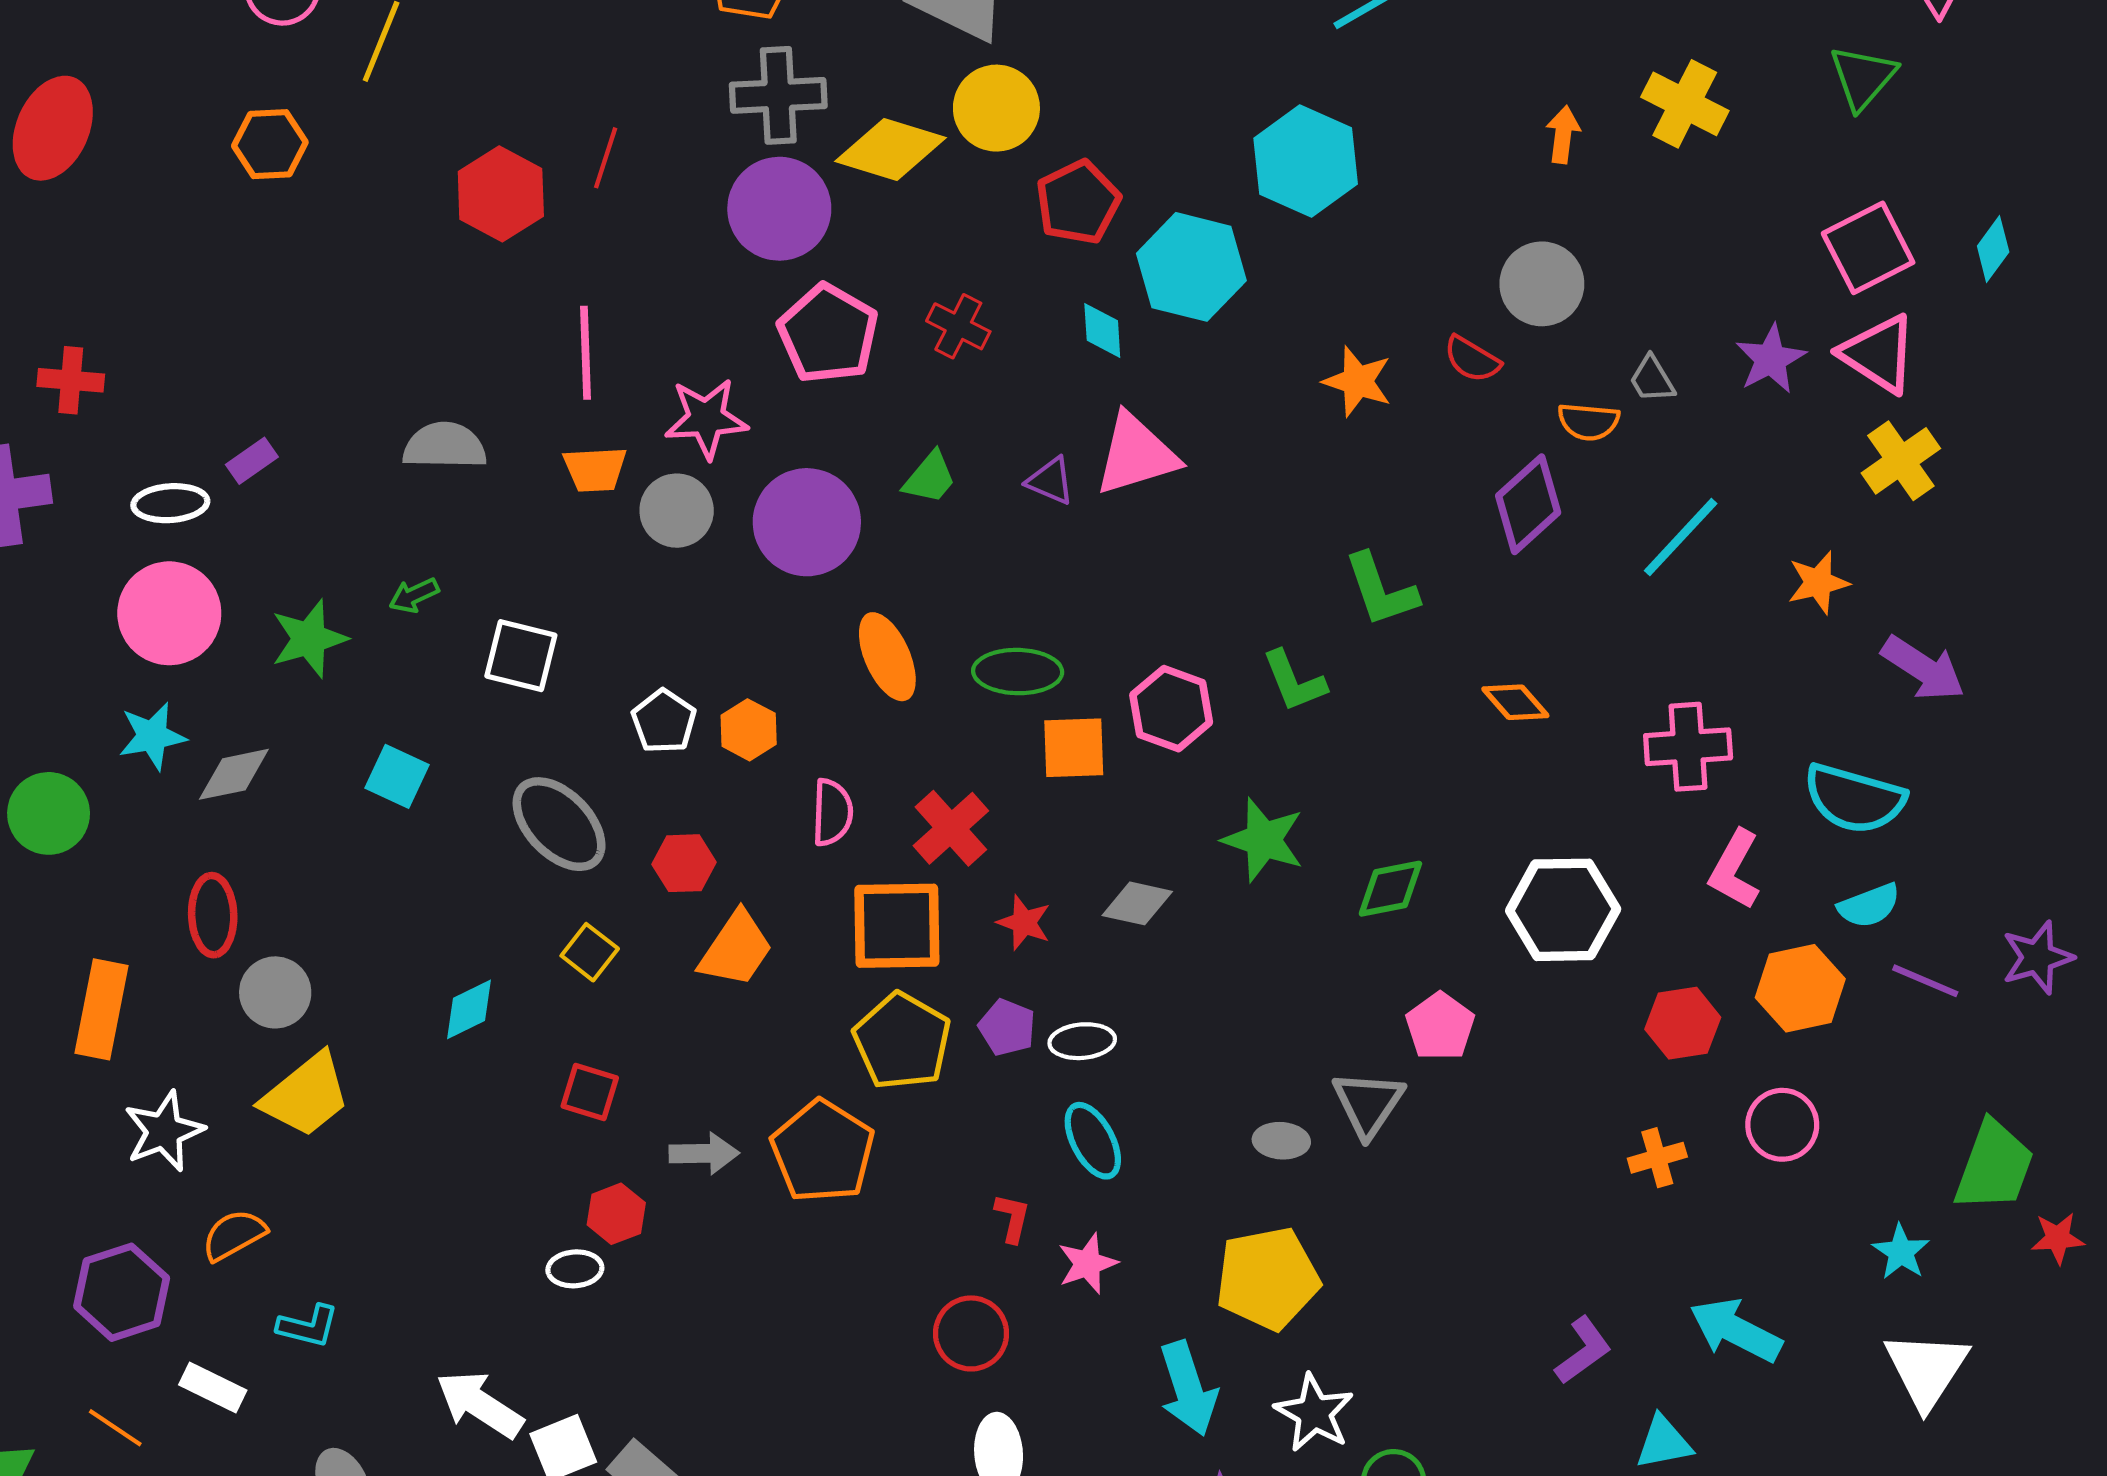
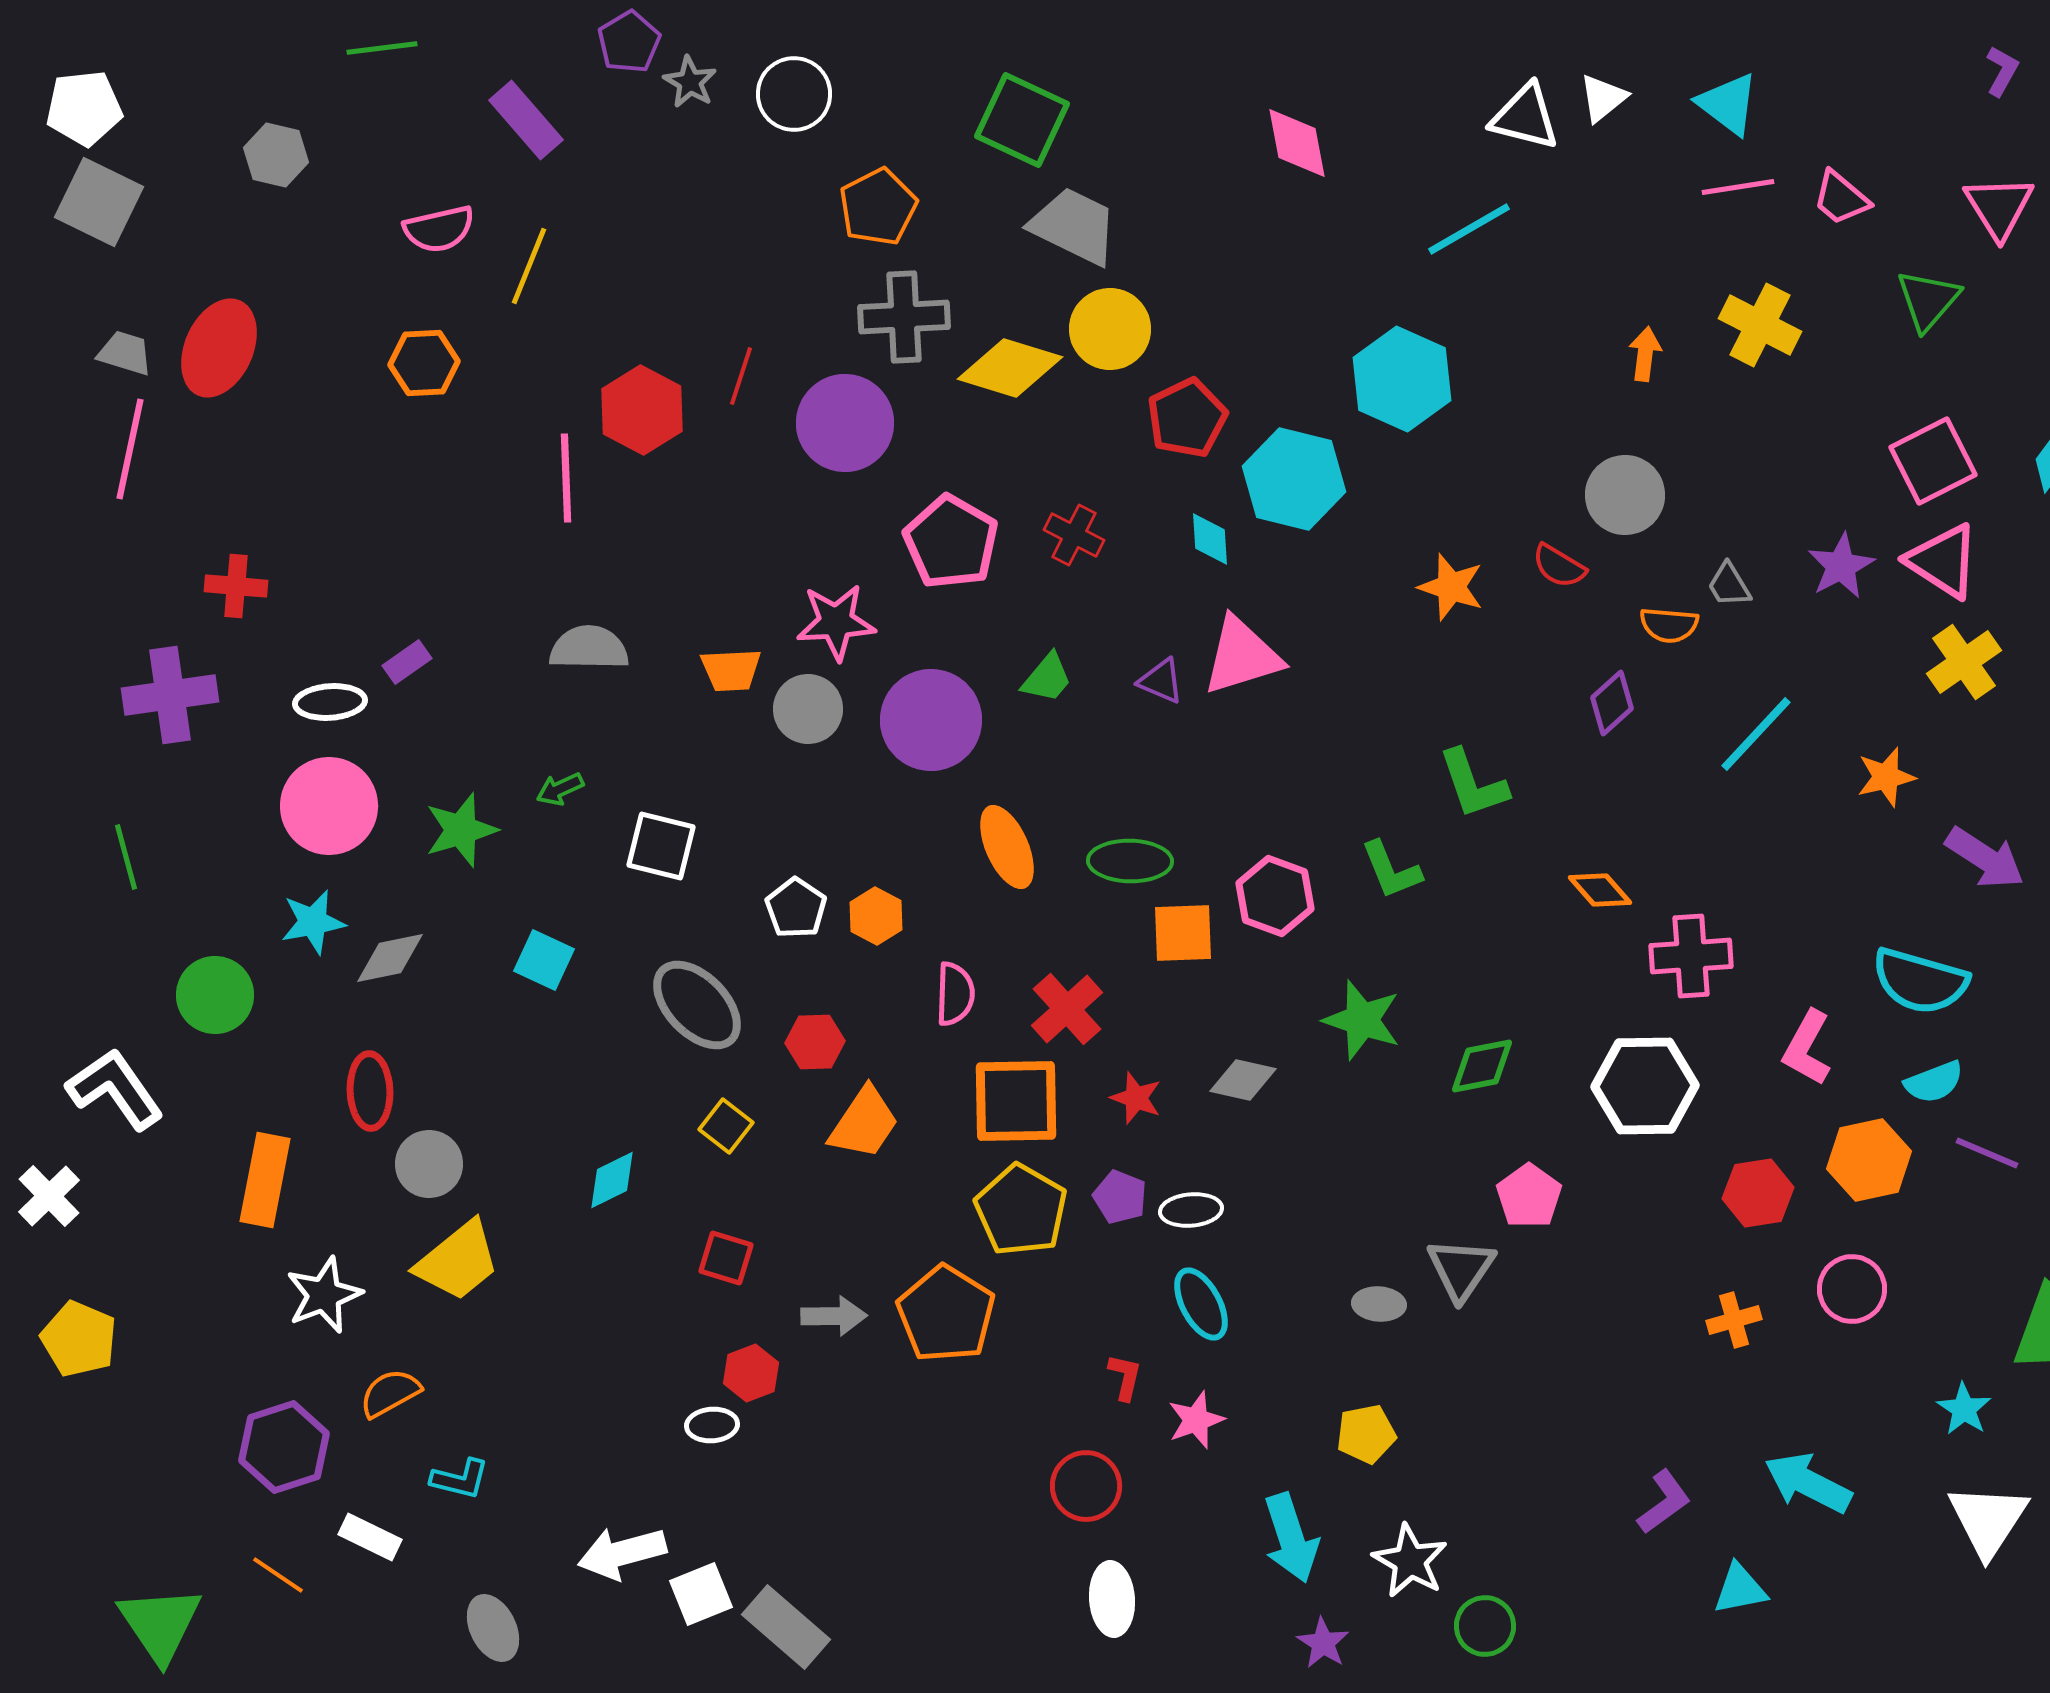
purple circle: (779, 209) -> (845, 423), moved
pink line: (585, 353) -> (566, 478), moved
purple diamond: (1528, 504) -> (1612, 703), size x0.7
pink cross: (1688, 747) -> (1691, 956), moved
yellow pentagon: (1268, 1278) -> (1366, 1434), size x0.6
white arrow: (480, 1404) -> (622, 1553), turned -48

